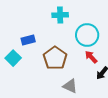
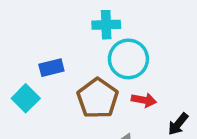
cyan circle: (87, 35) -> (128, 59), moved
red arrow: (91, 57) -> (144, 100), moved, turned 144

